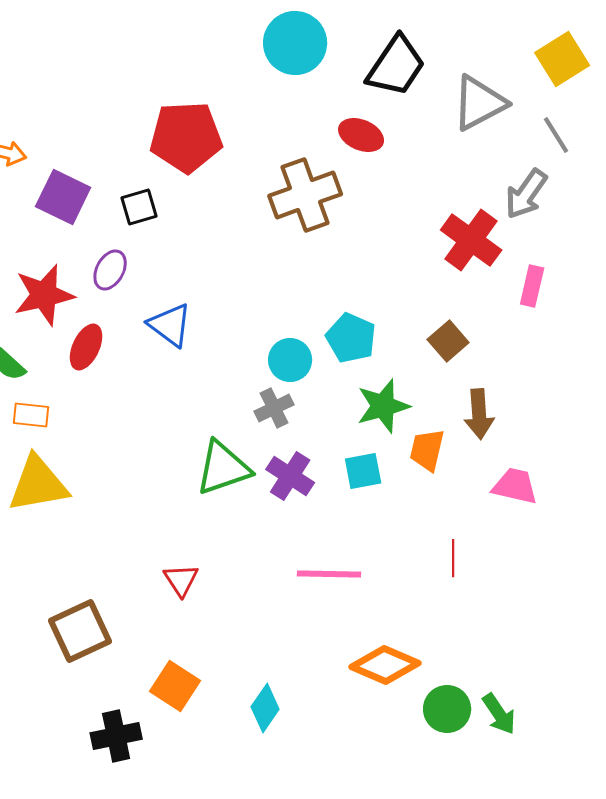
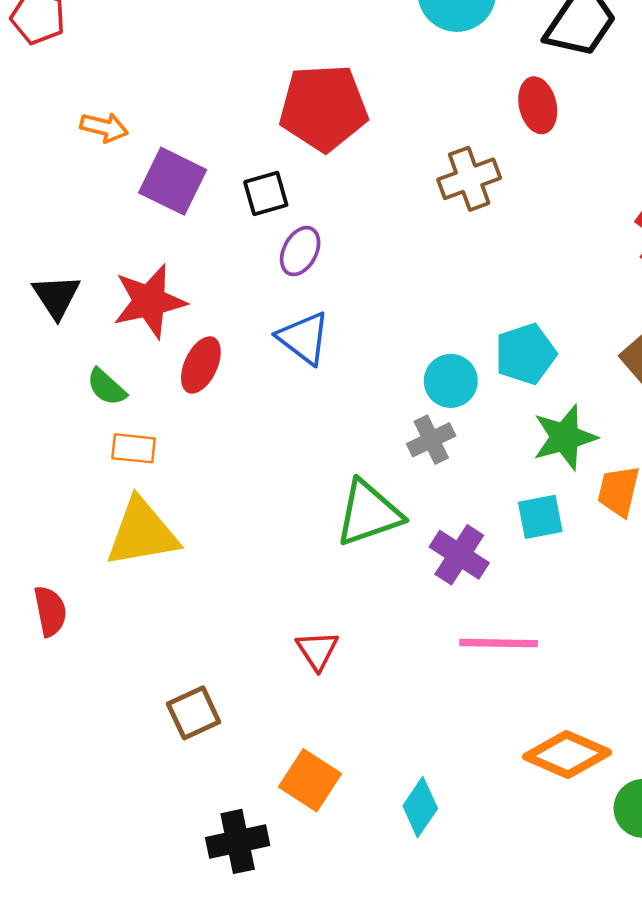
red ellipse: (361, 135) -> (538, 105), turned 54
brown cross: (305, 195) -> (469, 179), size x0.7
purple ellipse: (110, 270) -> (300, 251), moved
cyan pentagon: (351, 338) -> (525, 354), turned 30
purple cross: (290, 476) -> (459, 555), moved
brown square: (80, 631) -> (194, 713), size x0.7

